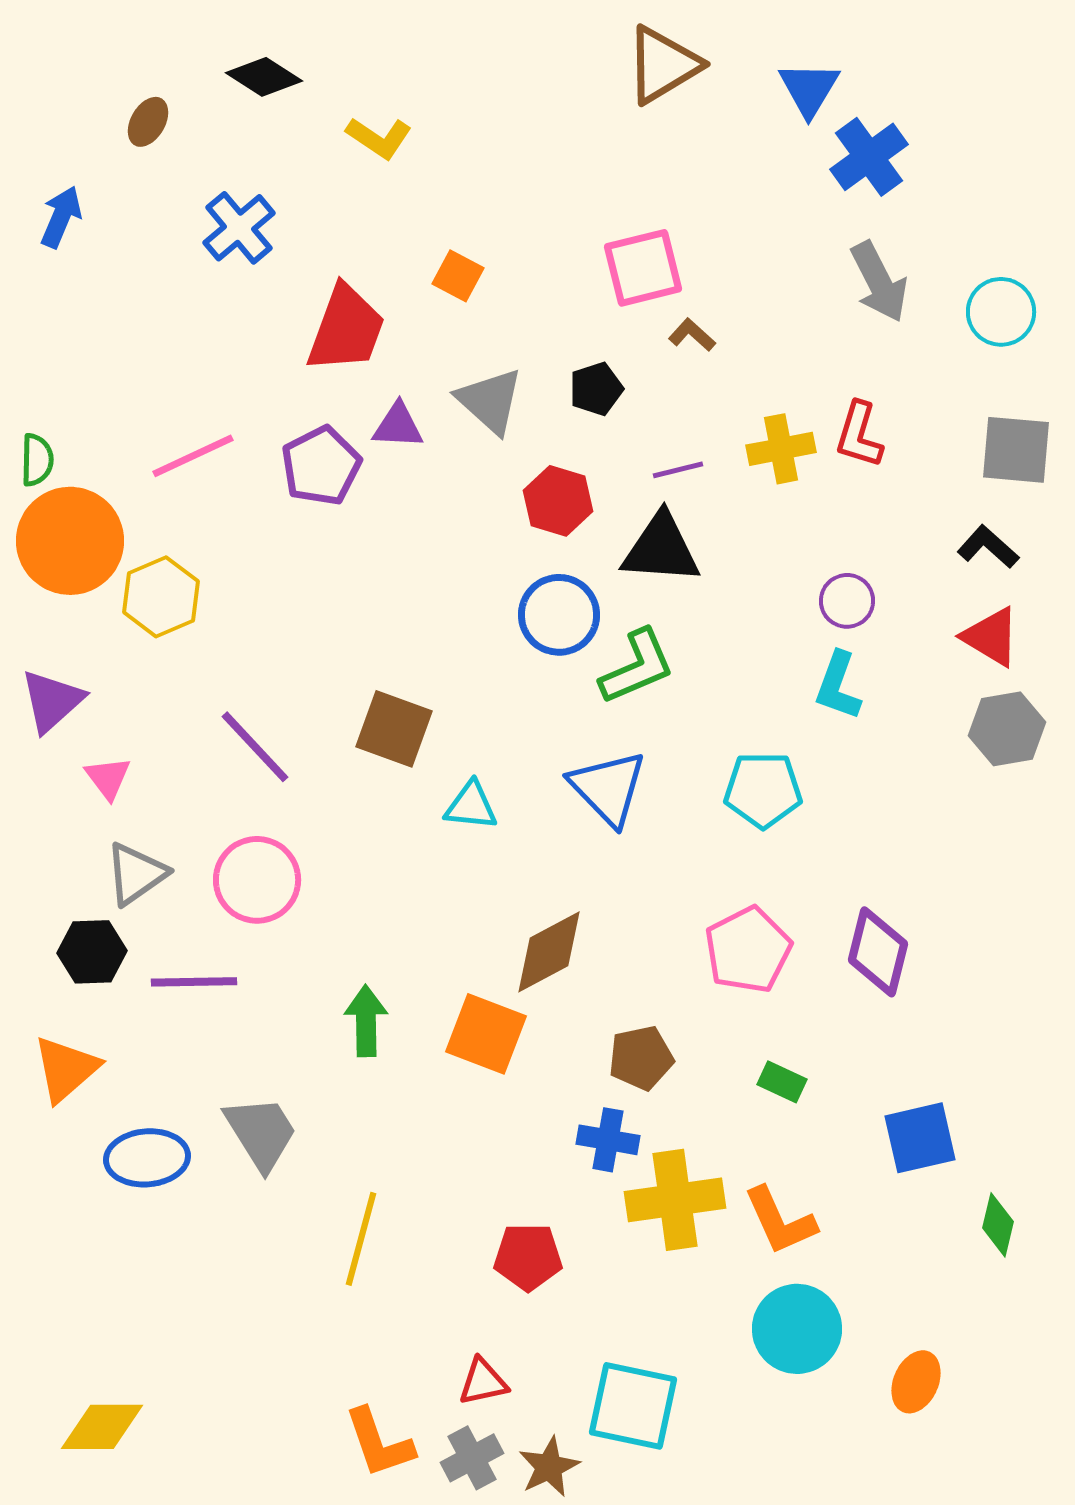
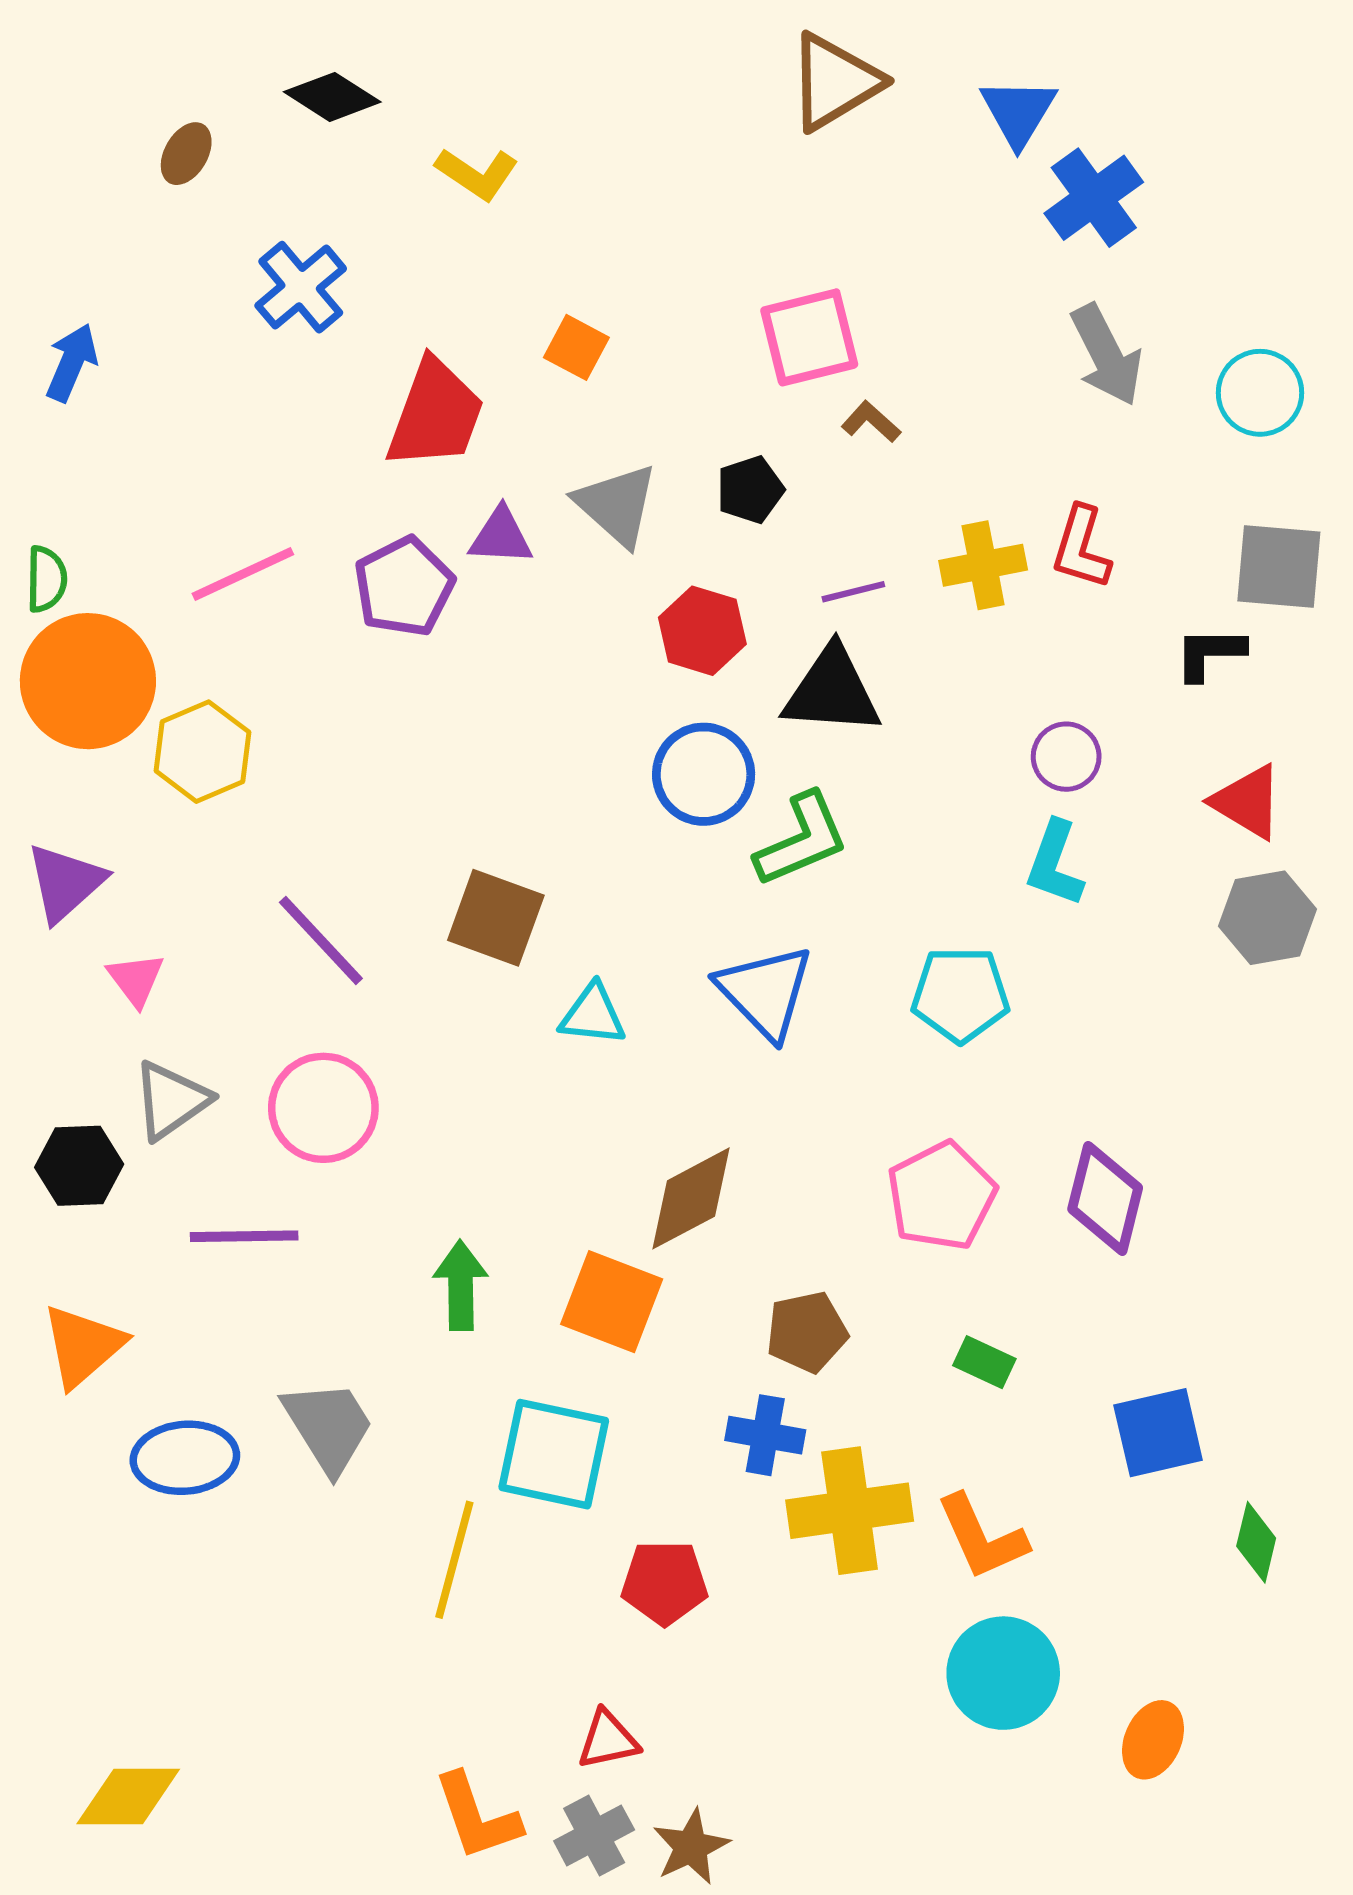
blue arrow: (61, 217) -> (72, 363), moved
black L-shape: (988, 547) -> (1210, 653), moved, turned -42
black hexagon: (92, 952) -> (79, 1166), moved
cyan square: (633, 1406) -> (554, 1454), moved

